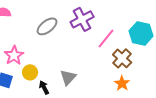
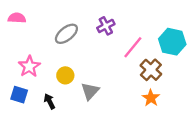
purple cross: (82, 19) -> (106, 26), size x0.7
yellow circle: (30, 72) -> (65, 75), moved
black arrow: (44, 87) -> (50, 101), moved

